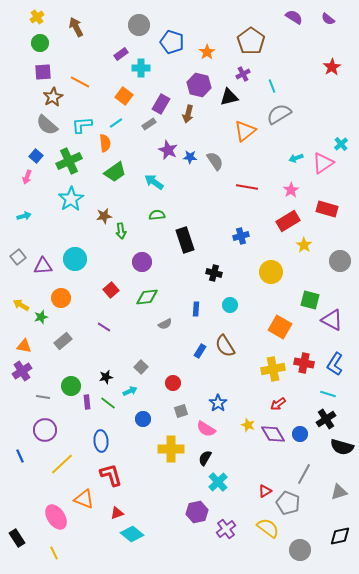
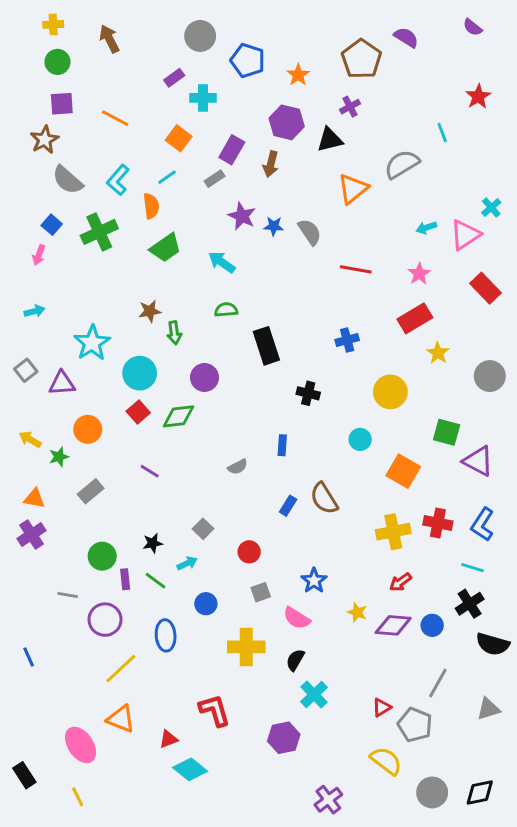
yellow cross: (37, 17) -> (53, 24), turned 32
purple semicircle: (294, 17) -> (406, 37), moved
cyan line: (272, 86) -> (442, 133), moved
brown star: (53, 97) -> (45, 140), moved
cyan L-shape: (82, 125) -> (118, 180), turned -45
cyan star: (71, 199) -> (92, 343), moved
red rectangle: (327, 209) -> (485, 288), moved, turned 30
cyan circle: (75, 259) -> (140, 373), moved
red square: (111, 290) -> (138, 412), moved
green diamond: (147, 297) -> (179, 416), moved
cyan circle: (230, 305) -> (360, 439), moved
gray line: (43, 397) -> (68, 595), moved
purple circle: (45, 430) -> (105, 620), moved
purple diamond: (273, 434) -> (393, 625), turned -55
blue ellipse: (101, 441) -> (166, 635), moved
yellow line: (62, 464) -> (121, 669), moved
red L-shape: (111, 475) -> (215, 710), moved
purple cross: (226, 529) -> (328, 800), moved
black diamond: (340, 536) -> (480, 792), moved

